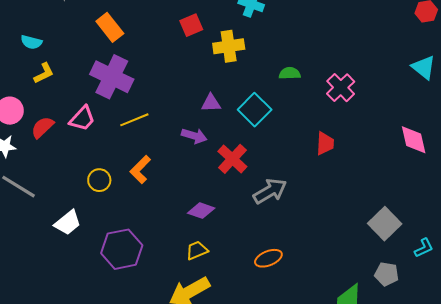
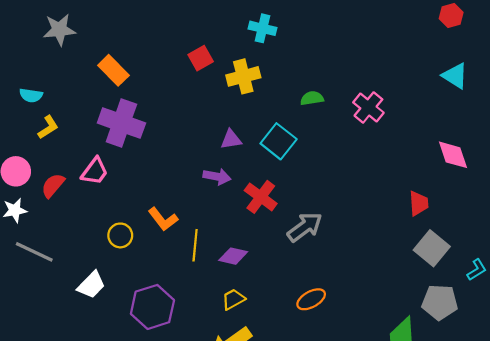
yellow line: (134, 120) -> (195, 245), moved, turned -56
red trapezoid: (325, 143) -> (419, 203), moved
orange L-shape: (140, 169) -> (163, 219), turned -76
gray pentagon: (387, 274) -> (440, 302), size x1.4

